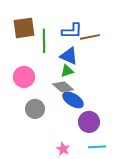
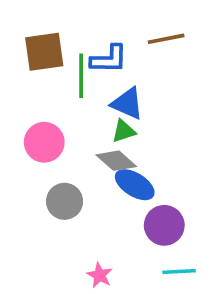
blue L-shape: (72, 31) -> (109, 59), moved
brown line: (90, 37) -> (166, 39), moved
pink star: (63, 149) -> (100, 275), moved

